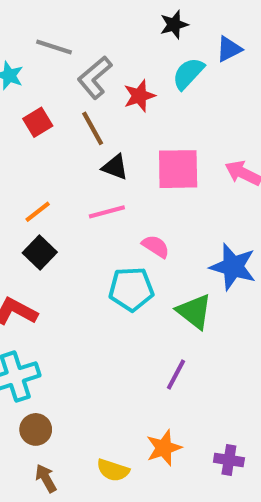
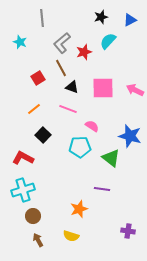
gray line: (54, 47) -> (42, 18), moved, turned 66
blue triangle: (229, 49) -> (130, 20), moved
red square: (38, 122) -> (38, 78), moved
pink line: (107, 212) -> (68, 109), turned 36
black square: (40, 252) -> (43, 135), moved
purple line: (176, 375) -> (102, 189), turned 70
orange star: (164, 448) -> (79, 209), moved

